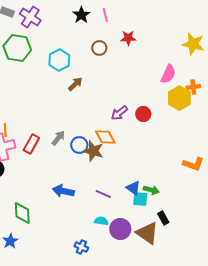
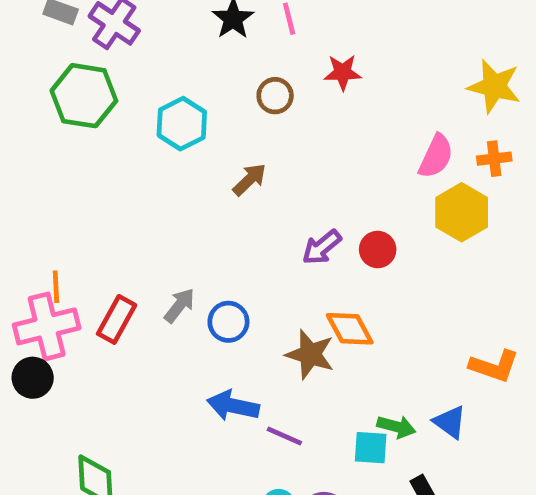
brown arrow: (75, 84) -> (249, 180), moved
orange cross: (193, 87) -> (494, 159), moved
orange diamond: (105, 137) -> (350, 329), moved
brown star: (93, 151) -> (310, 354), moved
blue triangle: (133, 188) -> (450, 422), moved
blue arrow: (63, 191) -> (233, 406), moved

